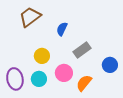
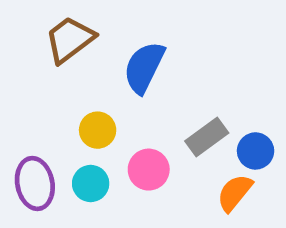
blue semicircle: (62, 29) -> (144, 67), size x1.6
gray rectangle: (82, 50) -> (207, 137), moved
orange semicircle: (84, 83) -> (235, 193), moved

